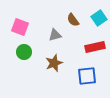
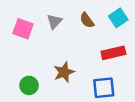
gray triangle: (55, 35) -> (54, 21), moved, turned -32
green circle: (24, 52) -> (29, 85), moved

